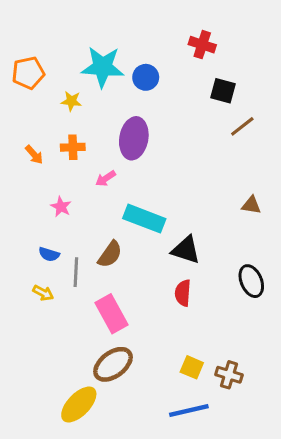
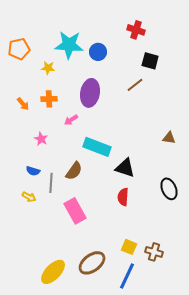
brown line: (242, 126) -> (135, 85), moved
brown ellipse: (113, 364) -> (92, 263), moved
blue line: (189, 410) -> (127, 276), turned -52

